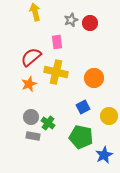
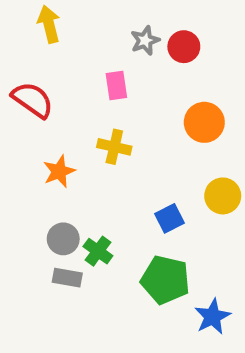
yellow arrow: (35, 12) -> (49, 24), moved
red semicircle: (31, 57) -> (33, 100), moved, turned 75
yellow cross: (56, 72) -> (114, 147), size x0.7
orange circle: (94, 78) -> (204, 122), moved
yellow circle: (109, 116) -> (223, 196), moved

